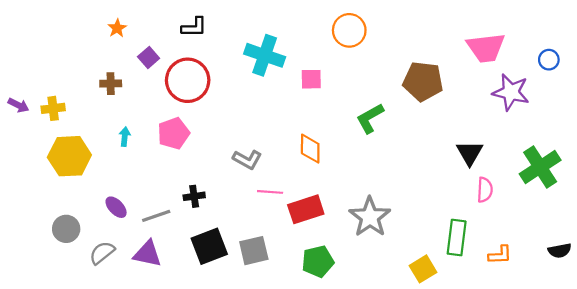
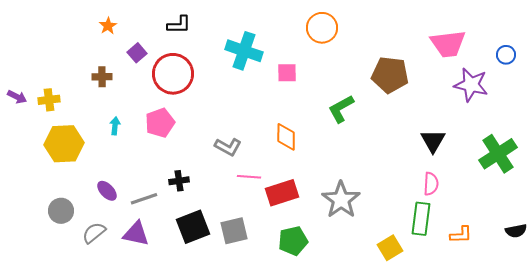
pink semicircle: (485, 190) -> (431, 184), moved

